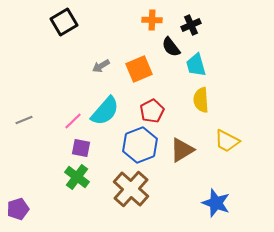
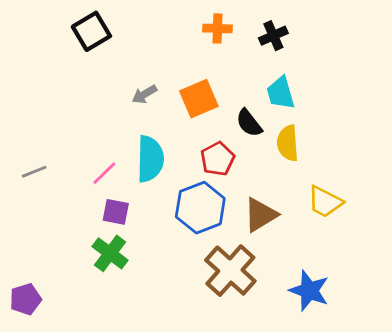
black semicircle: (171, 47) -> (249, 123), moved
cyan semicircle: (105, 111) -> (150, 159), turned -40
brown cross: (131, 189) -> (230, 271), moved

